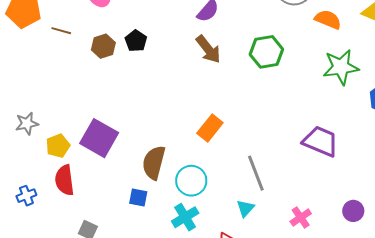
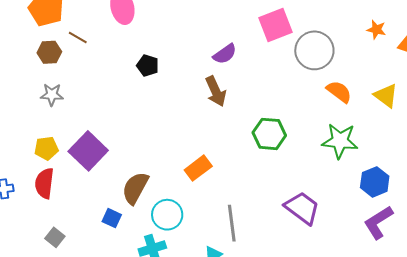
black pentagon: (136, 41) -> (148, 66), turned -30
brown hexagon: (103, 46) -> (49, 52), moved
green hexagon: (266, 52) -> (269, 134), moved
gray star: (27, 124) -> (52, 95), moved

